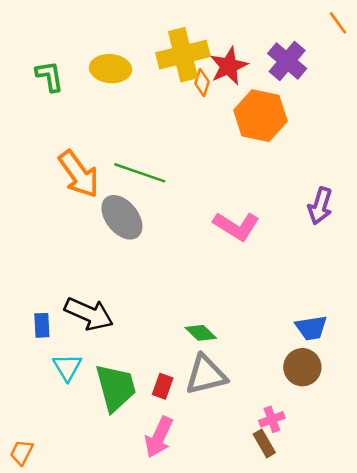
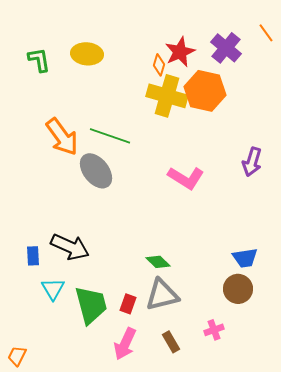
orange line: (338, 23) -> (266, 33), moved
yellow cross: (183, 55) -> (167, 96), moved, turned 30
brown rectangle: (264, 443) -> (171, 342), moved

